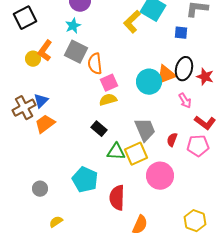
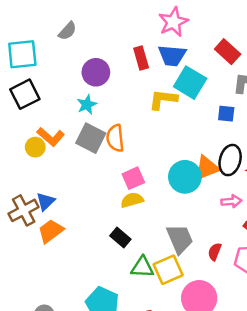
yellow L-shape: (132, 22) -> (163, 99), turned 50
orange L-shape: (45, 51) -> (51, 137), turned -85
orange semicircle: (95, 64) -> (115, 138), moved
pink arrow: (185, 101) -> (231, 201), turned -63

